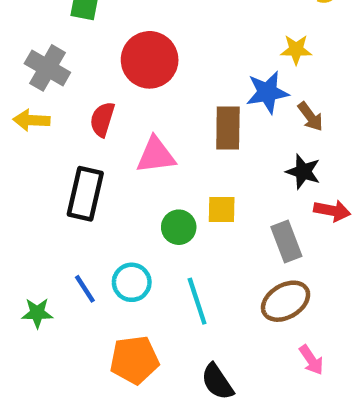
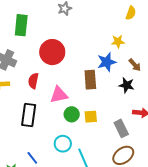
brown arrow: (310, 117) -> (135, 65), moved
black star: (303, 172) -> (127, 85), moved
green circle: (179, 227) -> (72, 114), moved
cyan circle: (132, 282) -> (63, 144), moved

